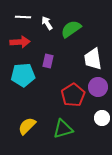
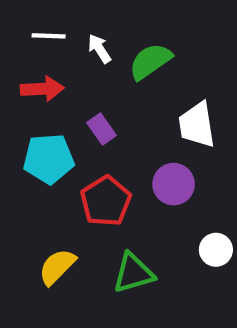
purple rectangle: (48, 61) -> (102, 129), turned -48
purple circle: (98, 87) -> (174, 184), moved
red pentagon: (73, 95) -> (106, 201), moved

